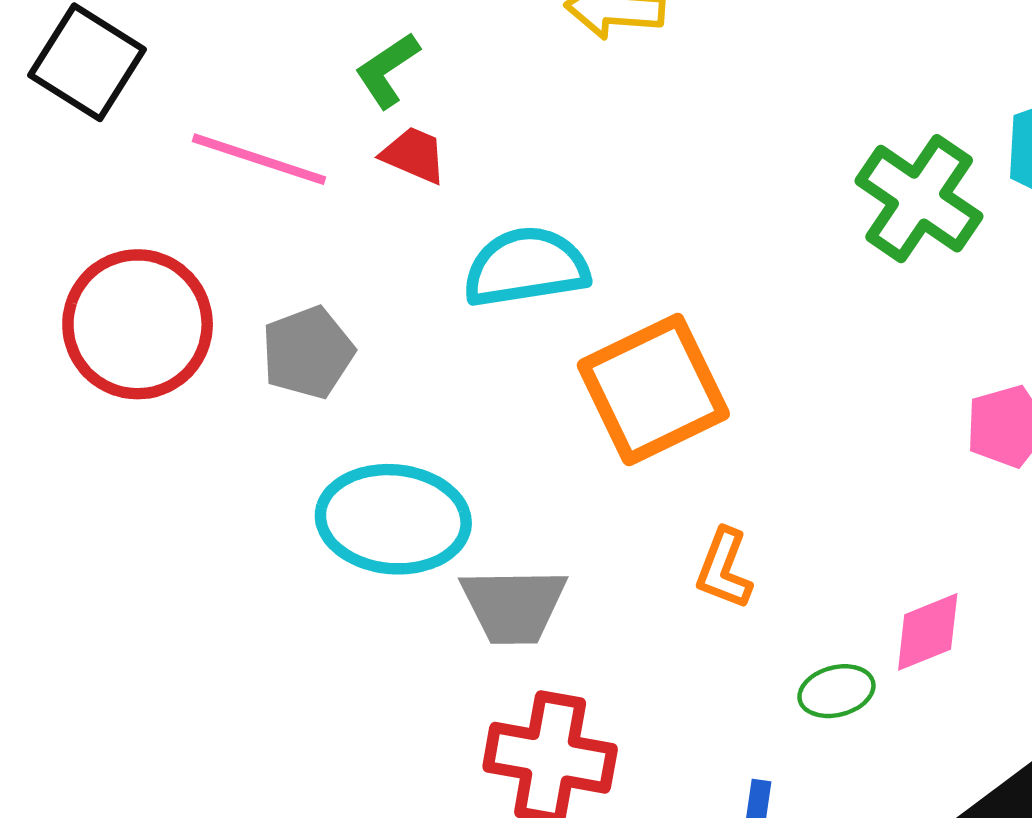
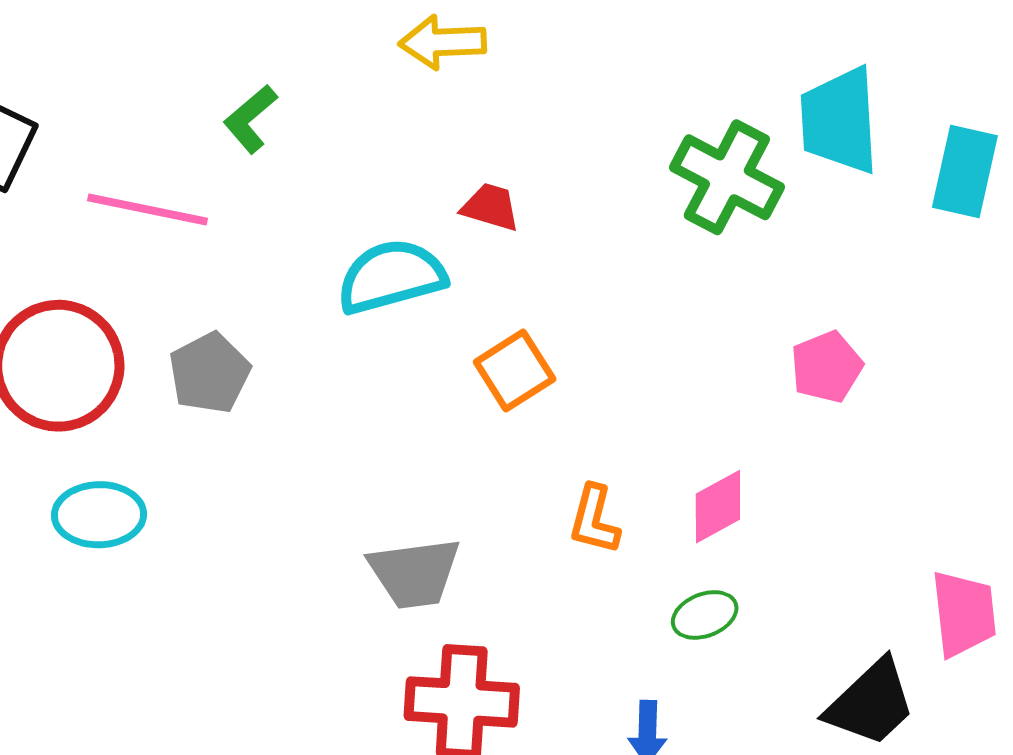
red trapezoid: (414, 155) -> (491, 207), moved
orange square: (653, 390) -> (515, 371), size x0.6
cyan ellipse: (393, 519) -> (99, 515), moved, size x0.7
pink diamond: (928, 632) -> (718, 507), moved

